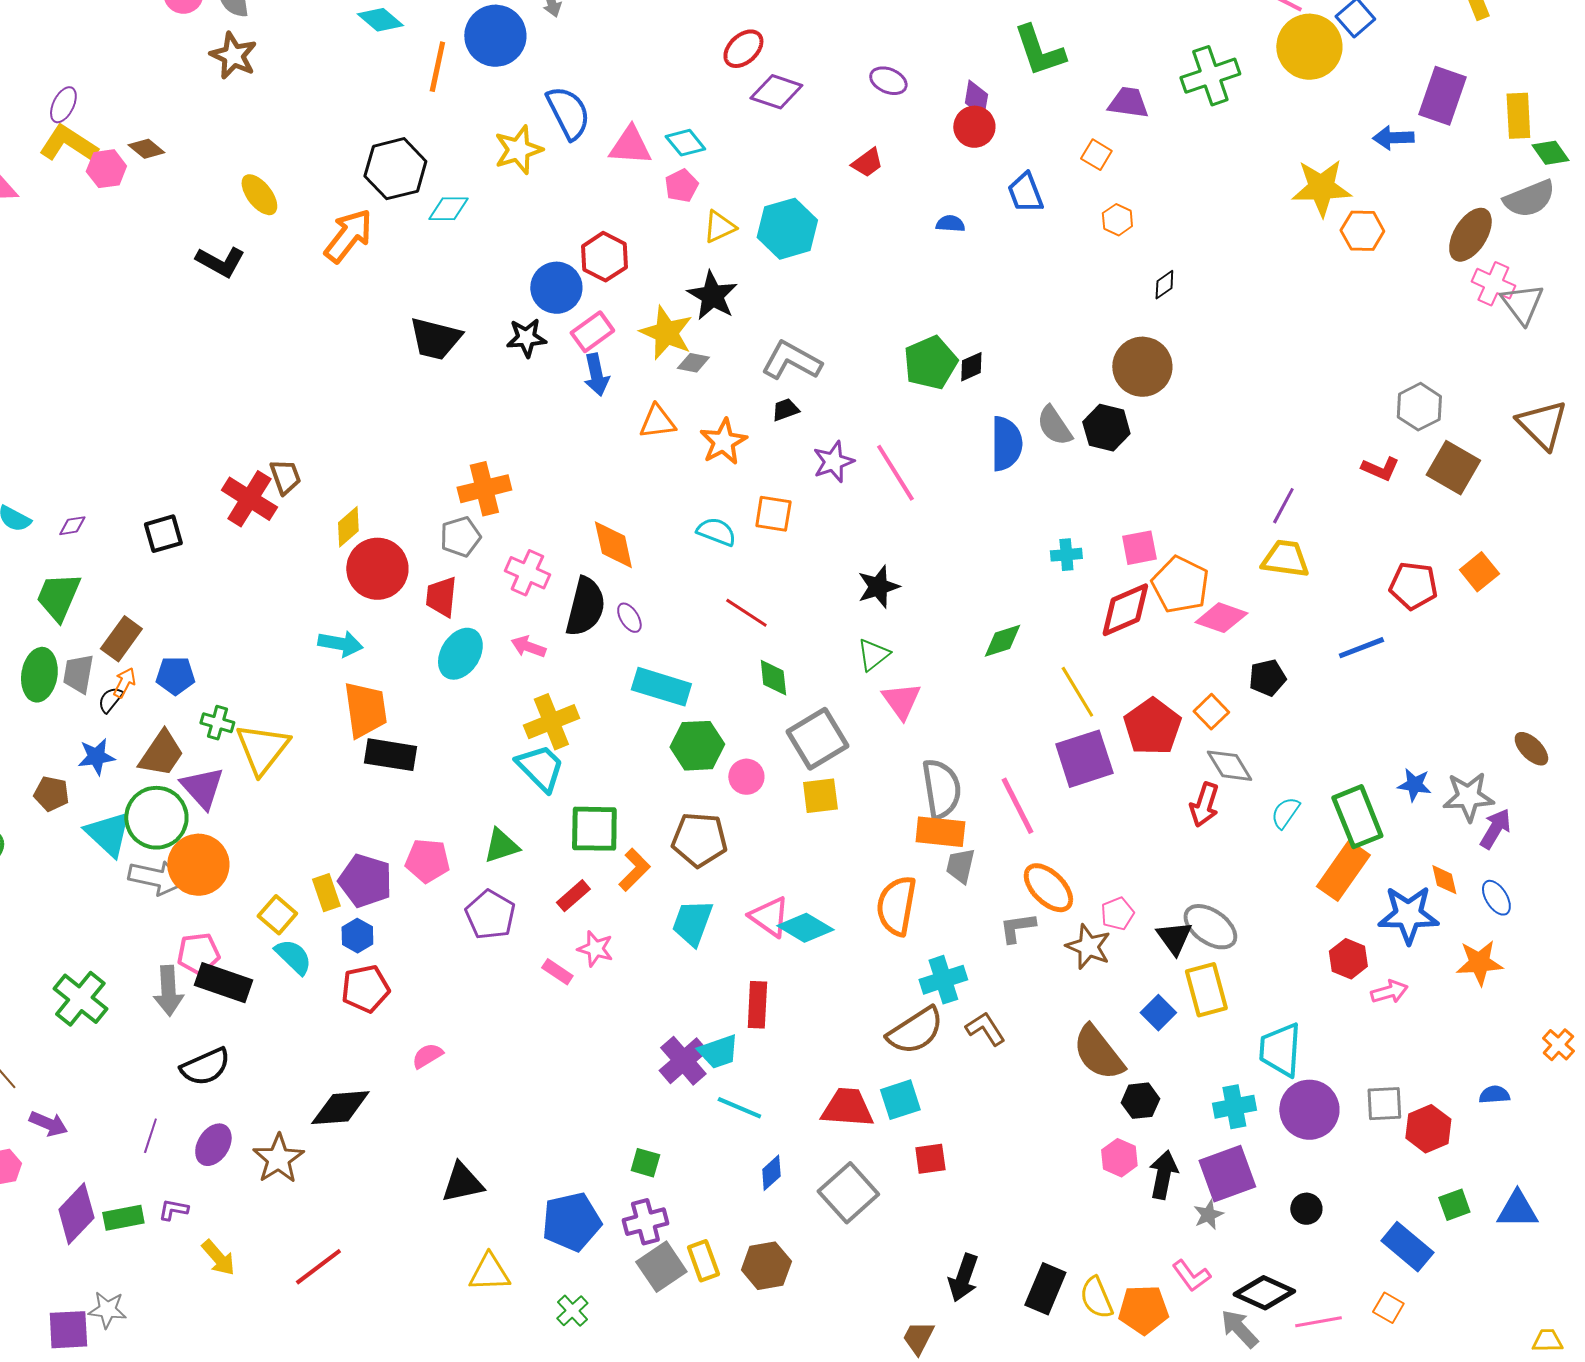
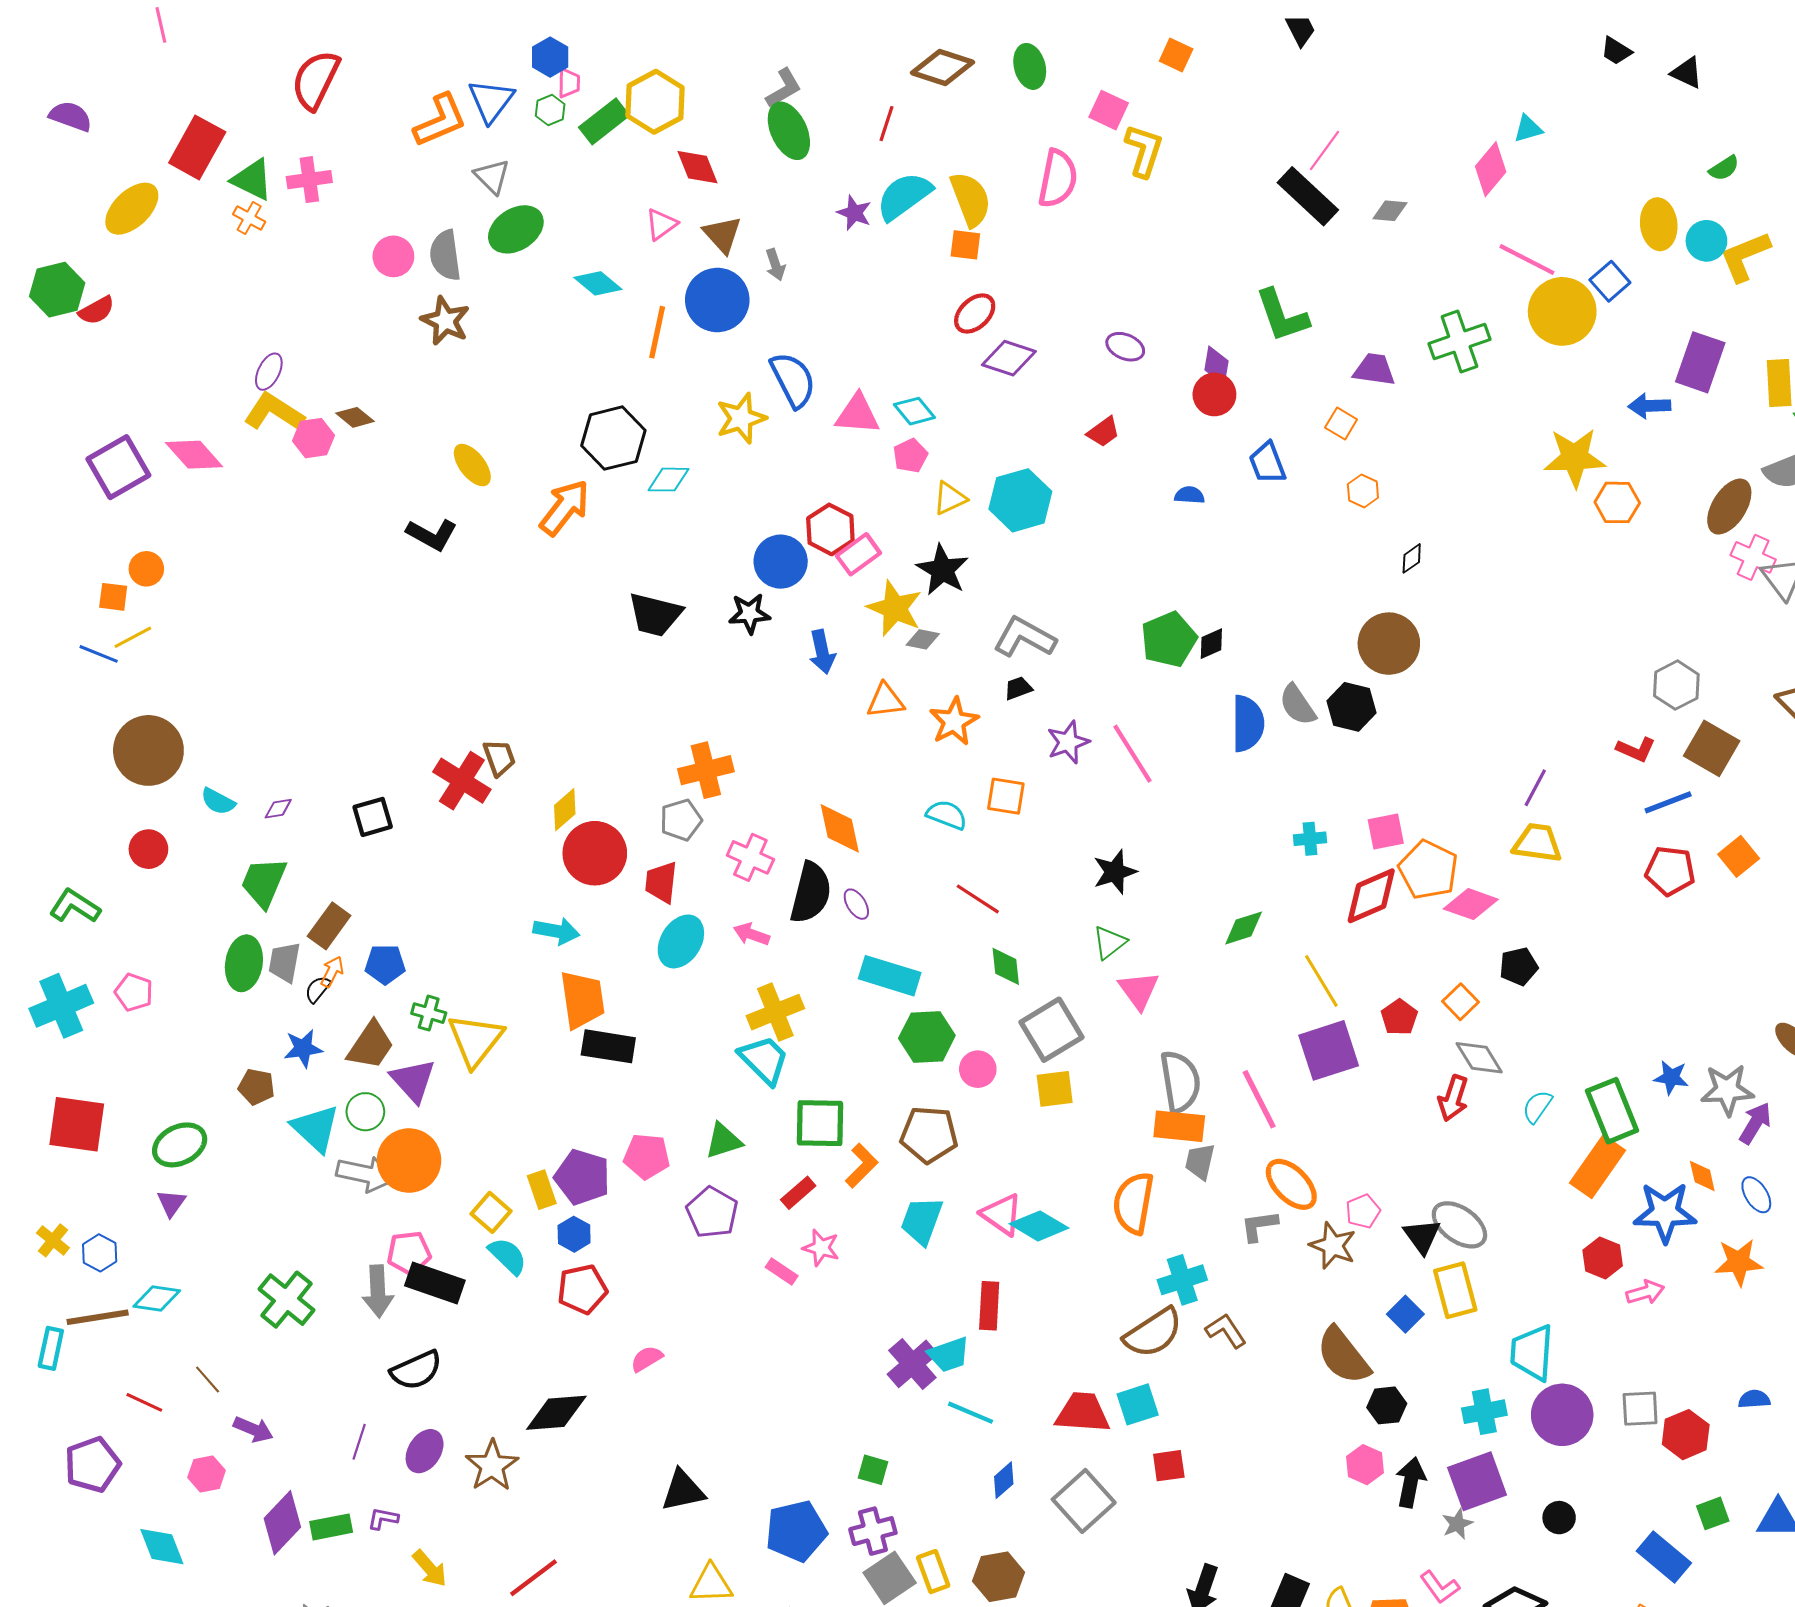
pink rectangle: (592, 332) -> (858, 554), moved
blue line: (1361, 648) -> (1668, 802), moved
red pentagon: (1152, 727) -> (1399, 1017), size x0.6
green circle: (156, 818) -> (365, 1112), size x0.6

